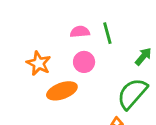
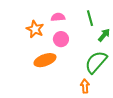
green line: (107, 33) -> (90, 18), moved
orange star: (39, 63) -> (35, 29), moved

